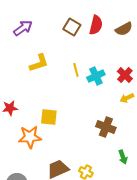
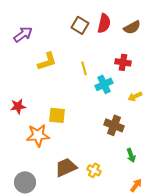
purple arrow: (23, 28) -> (23, 34), moved
red cross: (125, 75) -> (123, 62), moved, turned -35
cyan cross: (96, 76) -> (104, 84), moved

